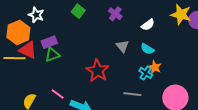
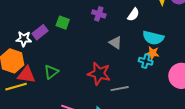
purple rectangle: (49, 42) -> (40, 32), moved
cyan semicircle: (147, 49) -> (153, 38), moved, size x1.5
gray line: (132, 94) -> (120, 89), moved

